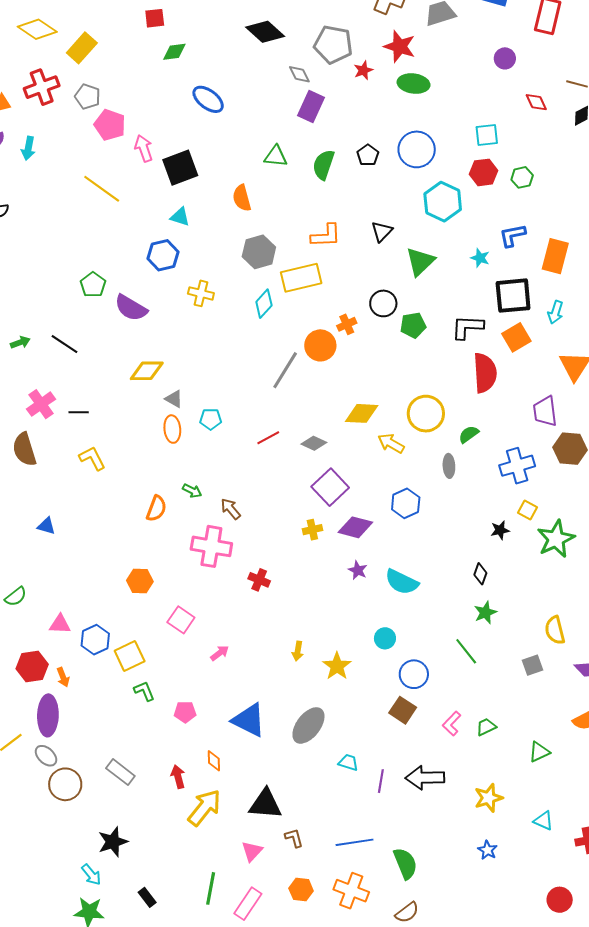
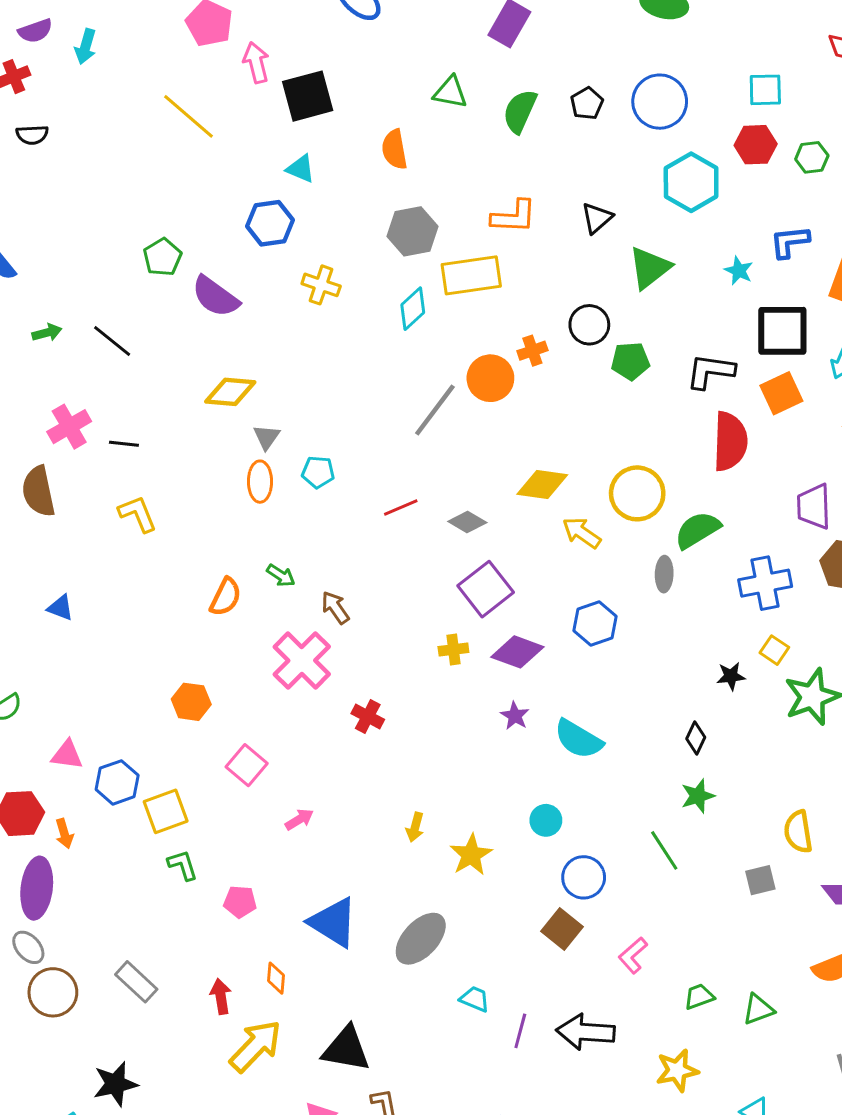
gray triangle: (174, 399) -> (267, 437), turned 30
green semicircle: (469, 434) -> (698, 530), size x1.5
pink cross: (211, 546) -> (302, 660), turned 30
green trapezoid: (486, 727) -> (699, 997), moved

